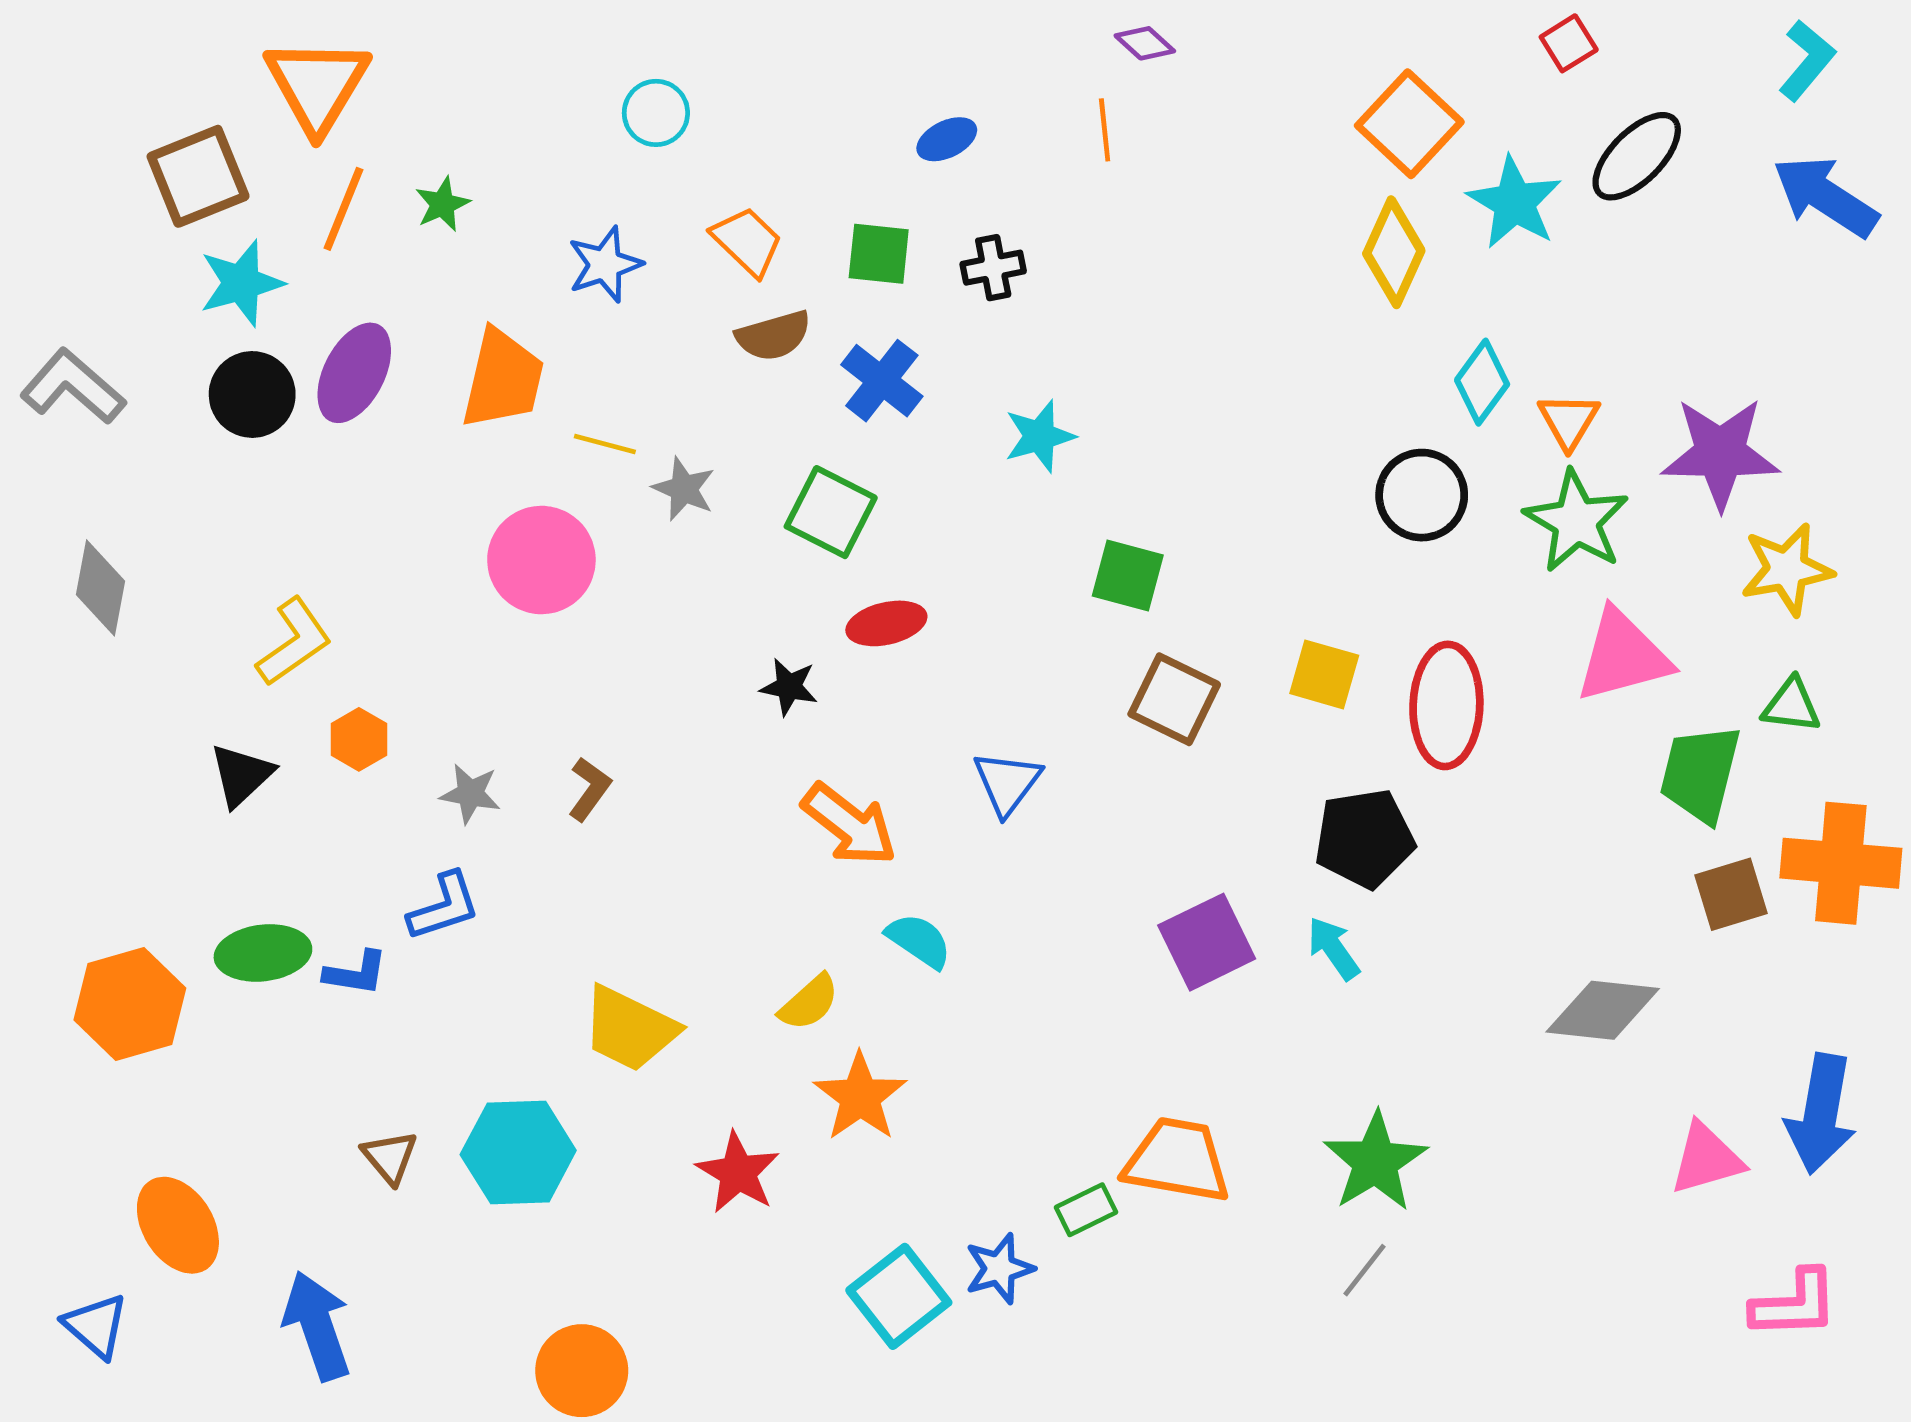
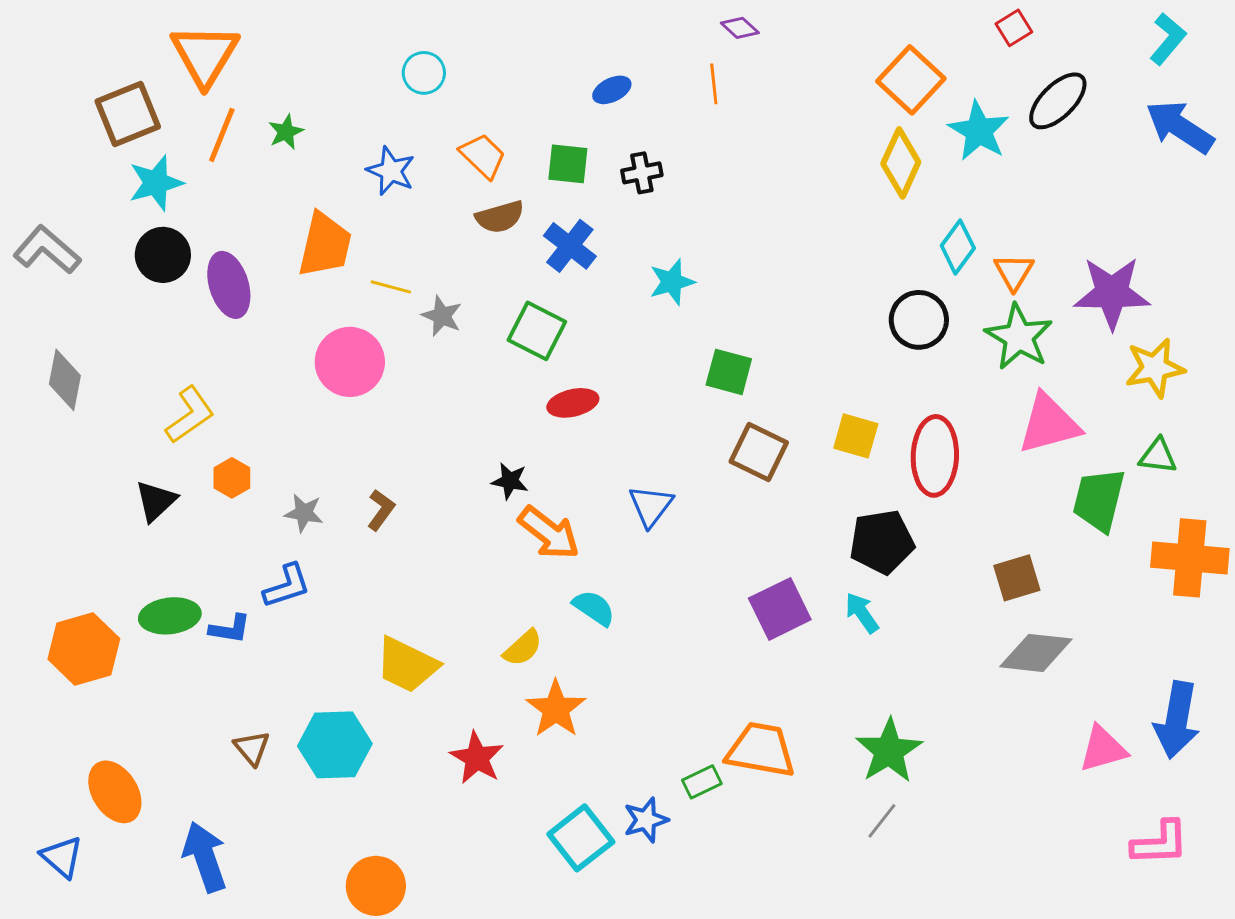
blue star: (605, 265) -> (391, 171), turned -30
purple ellipse: (354, 373) -> (229, 285), moved, turned -44
black star: (789, 687) -> (510, 481), moved
brown square: (1731, 894) -> (1017, 578), moved

